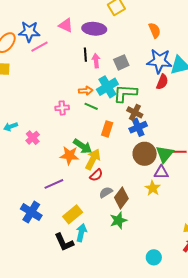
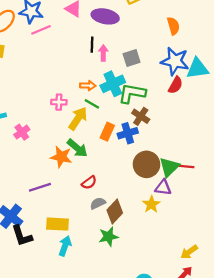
blue cross: (138, 127) -> (128, 133), moved
yellow arrow: (93, 159) -> (78, 118), moved
yellow rectangle: (73, 214) -> (57, 224), turned 36
black L-shape: (64, 242) -> (22, 236), moved

